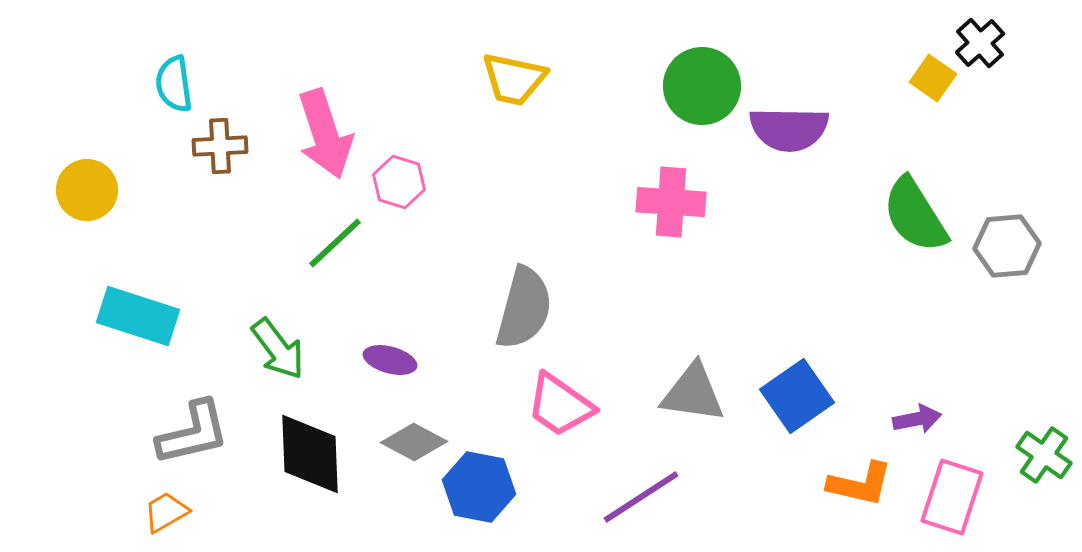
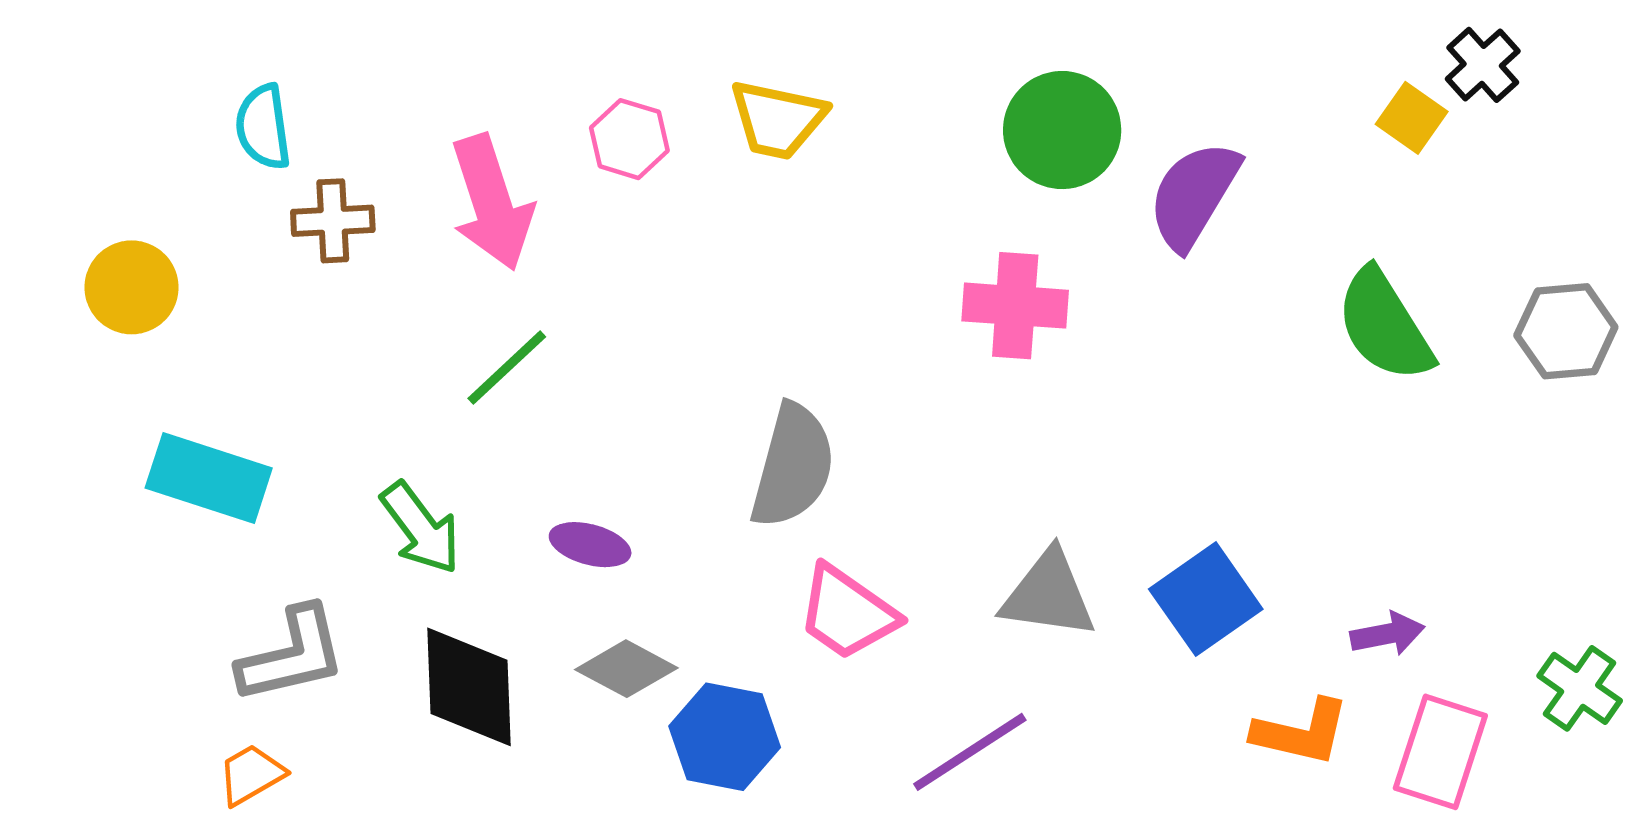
purple semicircle: (789, 129) -> (1194, 195), turned 120
pink hexagon: (399, 182) -> (629, 139), moved
gray hexagon: (1007, 246) -> (1566, 331), moved

